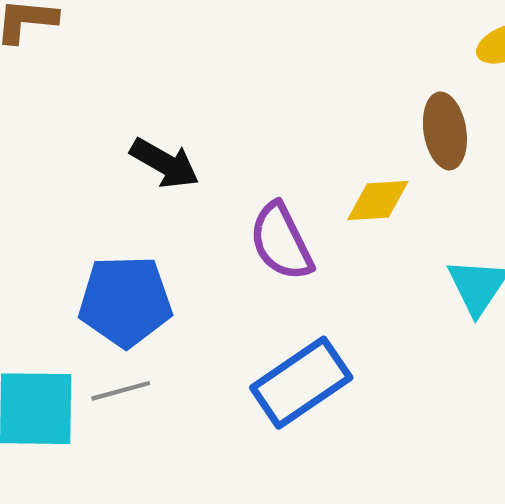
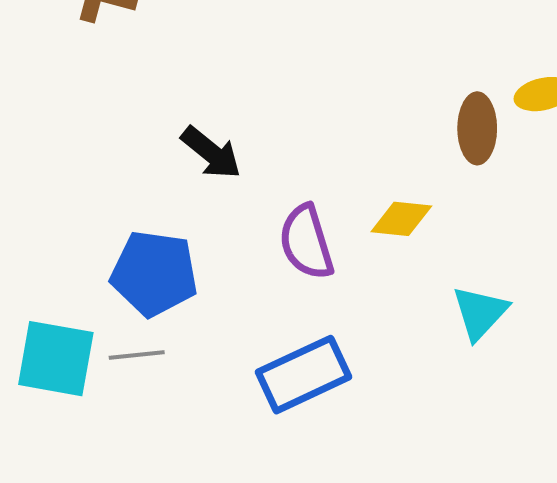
brown ellipse: (445, 131) -> (477, 128), moved

